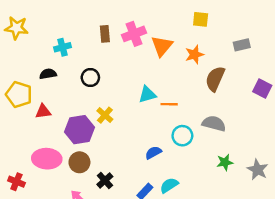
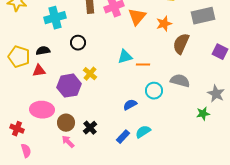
gray rectangle: (242, 45) -> (203, 16), size x1.6
cyan cross: (63, 47) -> (55, 18), size x1.5
black semicircle: (48, 74) -> (43, 51), moved
brown circle: (79, 162) -> (66, 123), moved
green star: (225, 162) -> (203, 114), moved
gray star: (258, 170) -> (216, 94), moved

